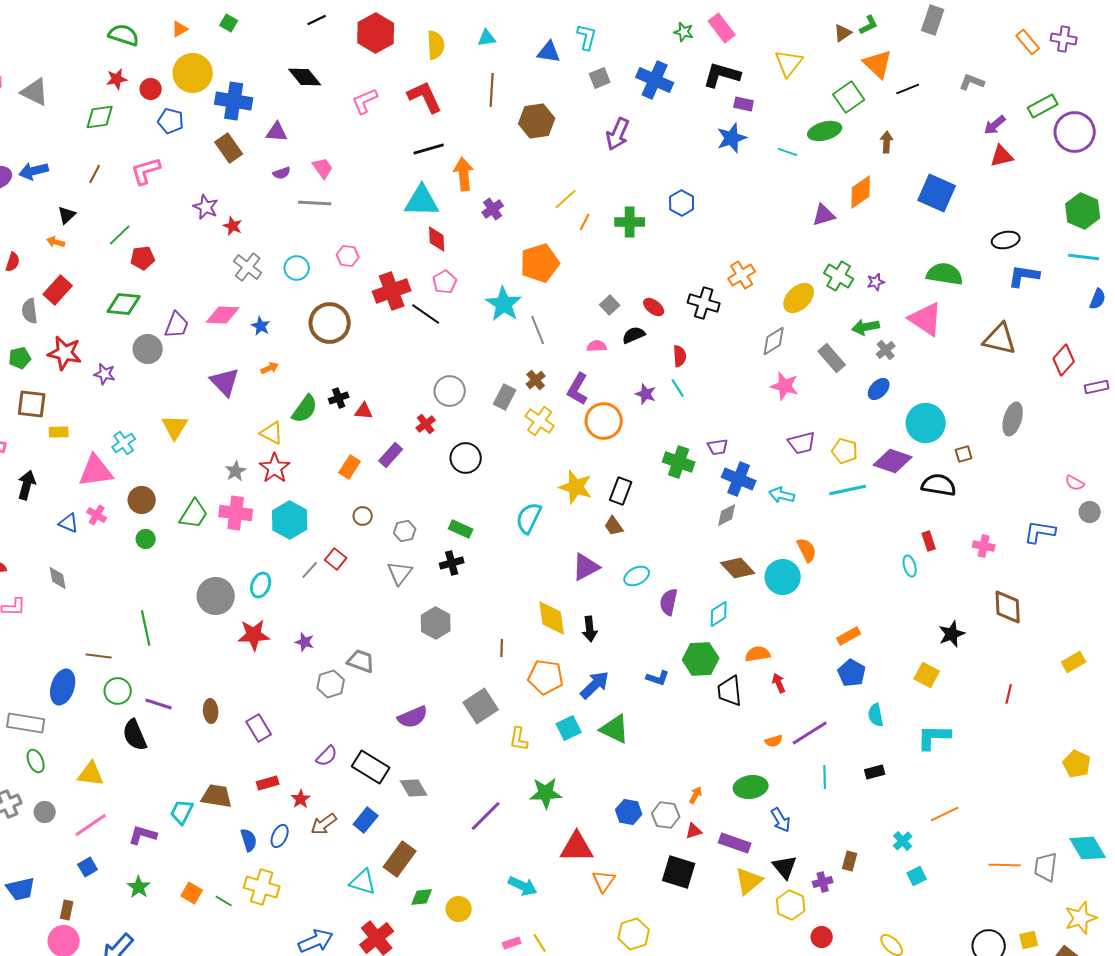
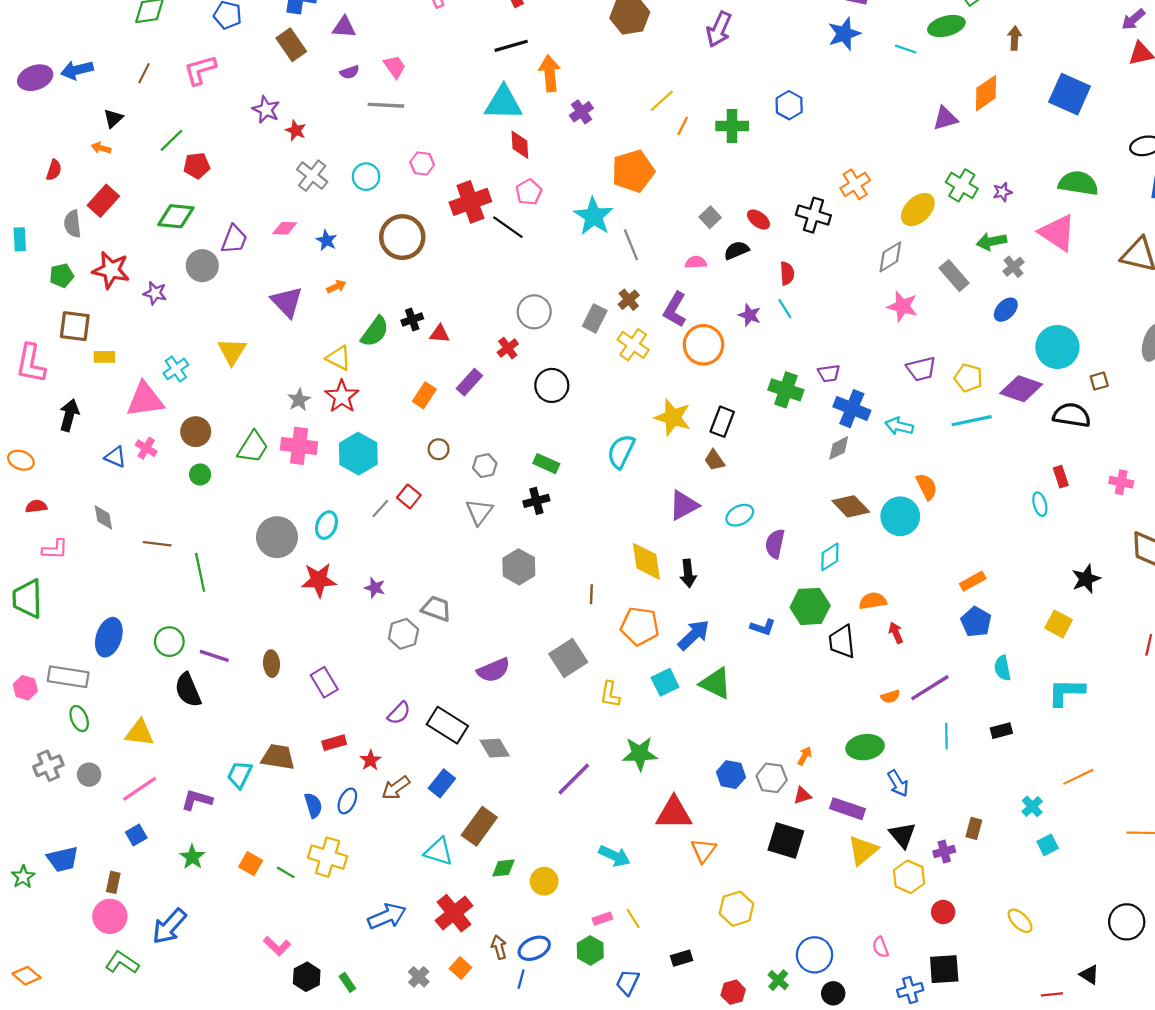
pink diamond: (223, 315) -> (285, 228), size x0.7
brown line: (99, 656) -> (157, 544), moved

